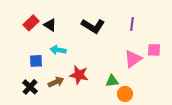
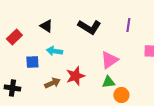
red rectangle: (31, 23) -> (14, 37), moved
pink triangle: (133, 59) -> (109, 60), moved
red star: (79, 75) -> (75, 76), turned -30
black cross: (30, 87) -> (12, 88), moved, turned -35

